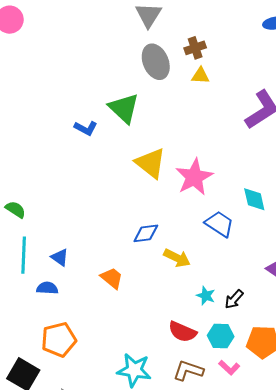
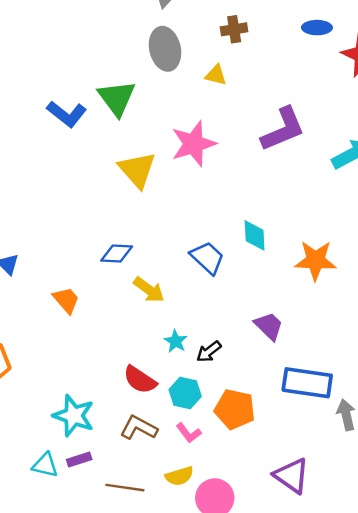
brown cross: (195, 48) -> (234, 29), moved
blue L-shape: (86, 128) -> (67, 114), size x1.4
pink star: (194, 177) -> (194, 144), moved

